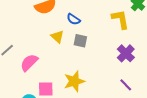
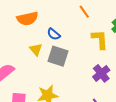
gray square: (80, 41) -> (58, 56), size x1.5

